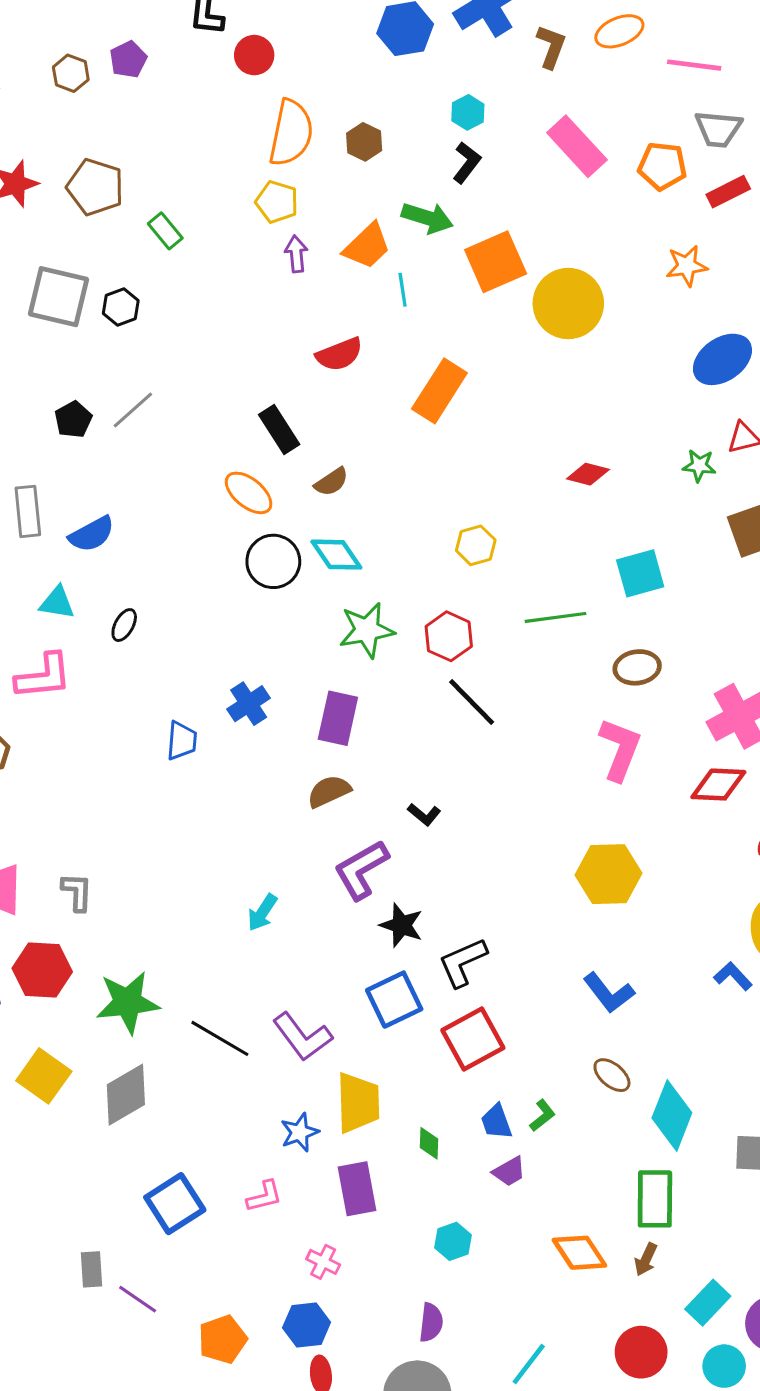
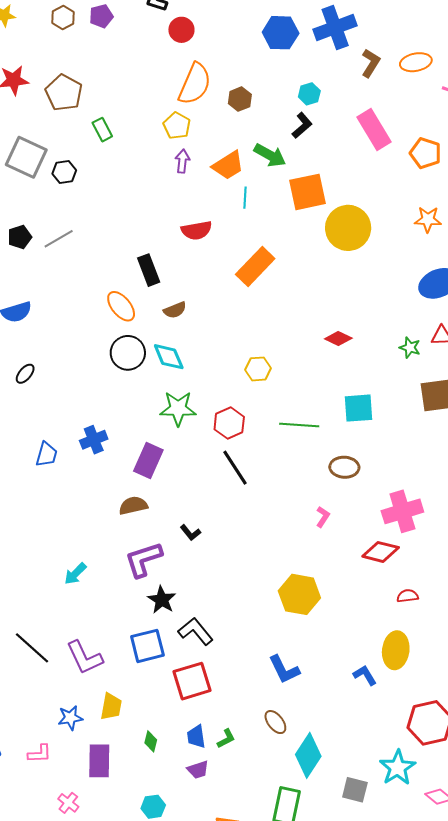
pink L-shape: (620, 749) -> (323, 517), size x0.5
black L-shape: (463, 962) -> (196, 631), turned 63
yellow trapezoid: (358, 1103) -> (111, 707), size x0.7

